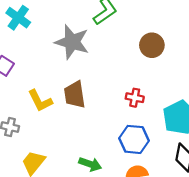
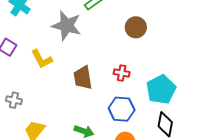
brown trapezoid: (75, 95) -> (83, 78), moved
yellow L-shape: (40, 101) -> (42, 59), moved

